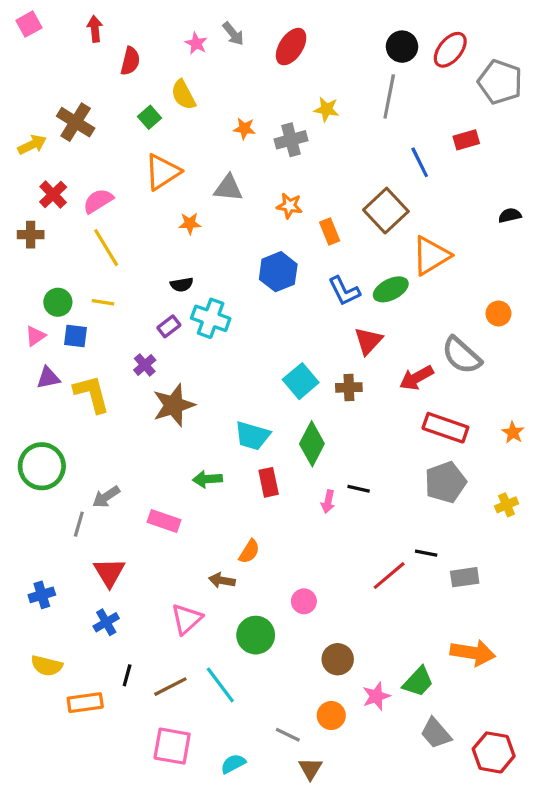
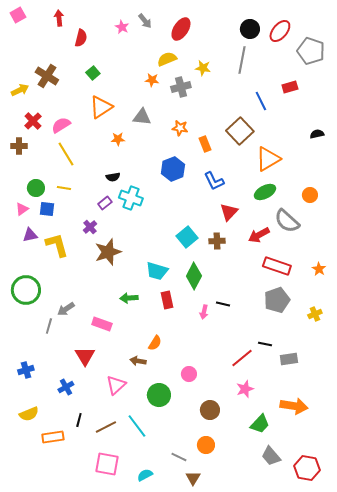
yellow semicircle: (183, 95) -> (167, 59), moved, turned 96
green ellipse: (391, 289) -> (265, 192), moved
red triangle: (109, 572) -> (85, 356), moved
yellow semicircle: (47, 666) -> (29, 414), turned -36
pink star: (376, 696) -> (245, 389), moved

